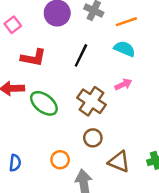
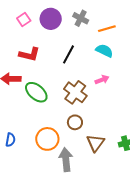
pink square: (13, 25) -> (24, 19), moved
orange circle: (60, 160) -> (47, 139), size x1.5
brown triangle: (119, 162) -> (95, 143), turned 42

